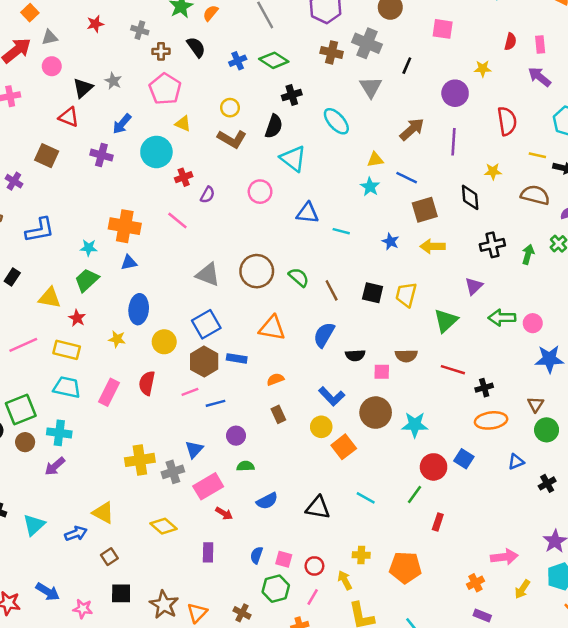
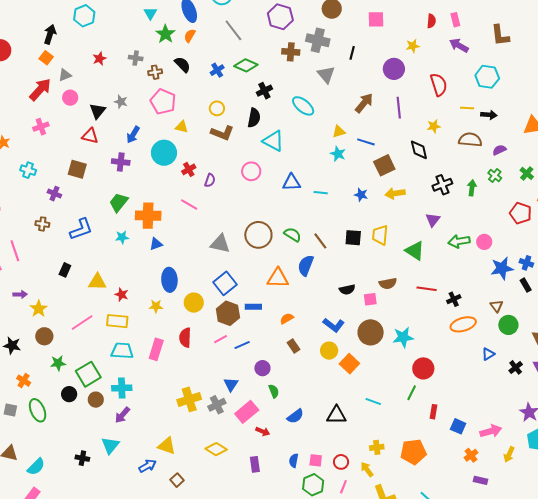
green trapezoid: (87, 280) -> (119, 202), moved
green triangle: (446, 321) -> (415, 251), turned -35
blue semicircle: (324, 335) -> (306, 265), moved
blue square: (464, 459) -> (458, 426), moved
green semicircle: (245, 466) -> (274, 391), turned 80
cyan triangle: (34, 525) -> (110, 445), moved

